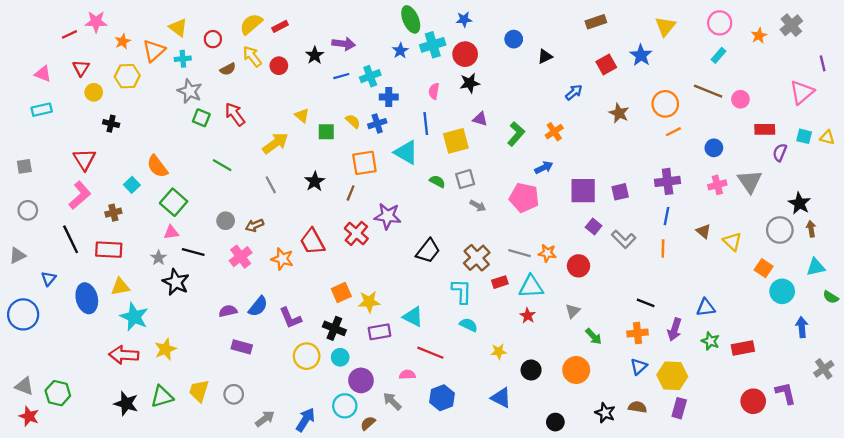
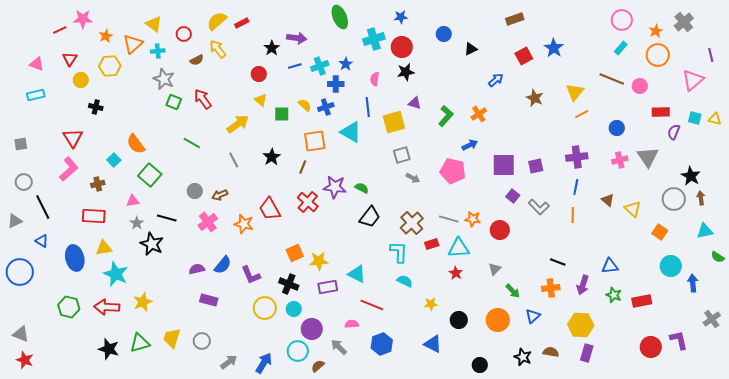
green ellipse: (411, 19) -> (340, 17), moved
yellow triangle: (665, 26) -> (575, 92), moved
blue star: (400, 51) -> (346, 64), moved
red circle: (279, 66) -> (259, 74), moved
orange circle: (665, 104) -> (658, 55), moved
green semicircle: (437, 181) -> (362, 188), moved
pink triangle: (171, 232) -> (133, 201), moved
black line: (71, 239) -> (43, 207), moved
blue triangle: (49, 279) -> (42, 241), turned -40
cyan circle: (782, 291) -> (671, 266), moved
blue triangle: (639, 367) -> (533, 316), moved
green hexagon: (58, 393) -> (69, 307), moved

